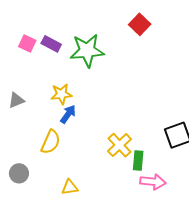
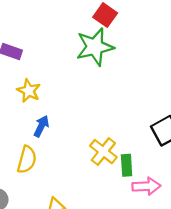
green star: (87, 51) -> (95, 47), moved
yellow star: (61, 94) -> (29, 91), moved, turned -30

